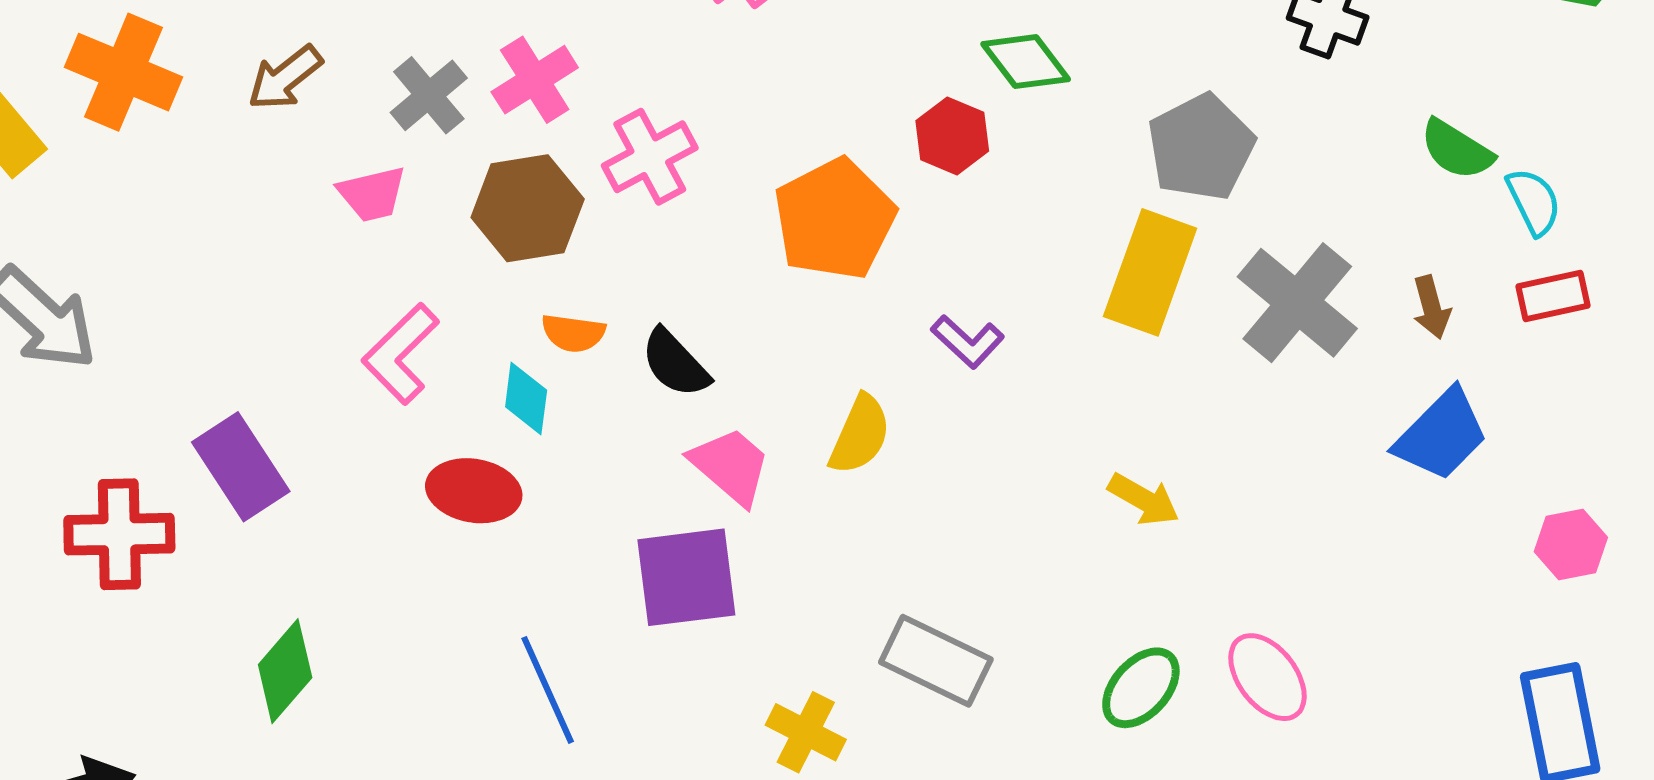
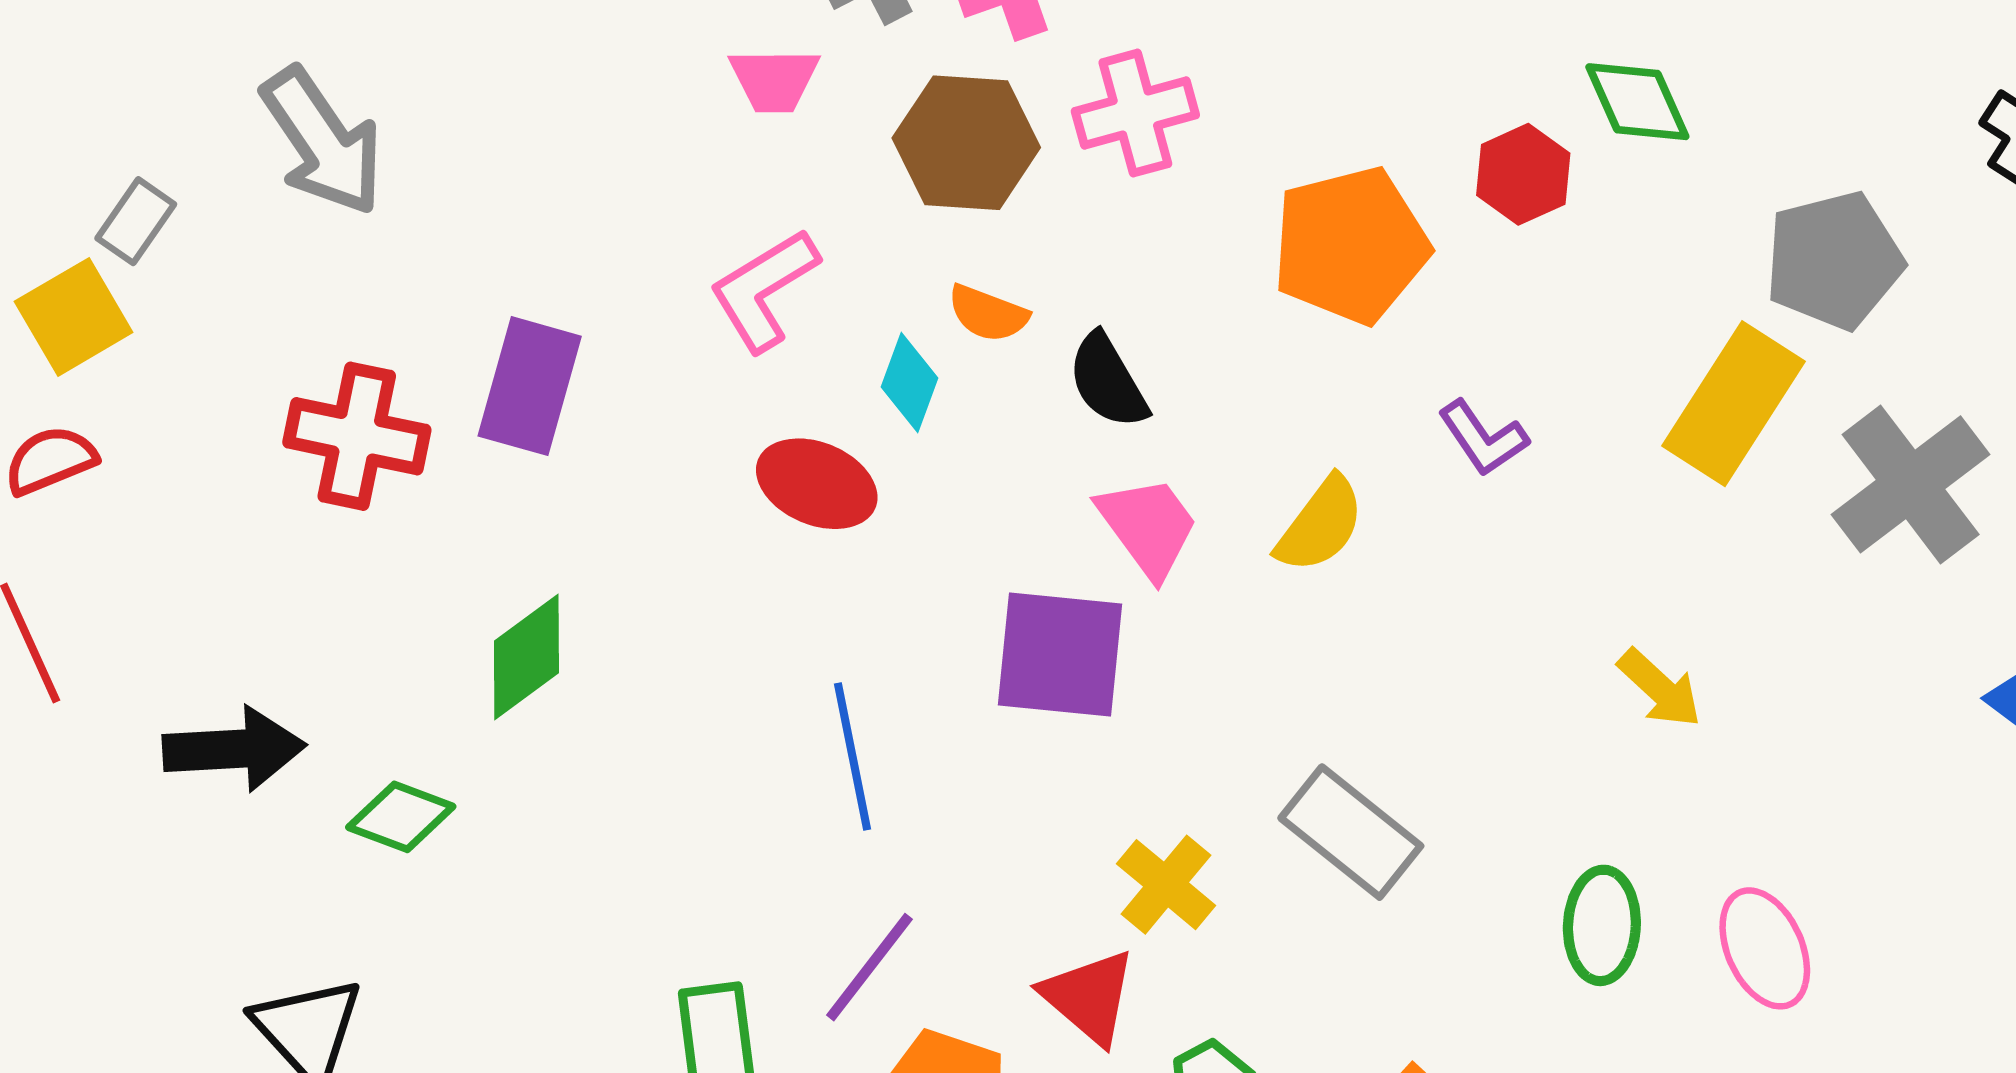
purple rectangle: (241, 467) -> (530, 386), turned 36
green ellipse: (1141, 688) -> (1602, 925), turned -52

